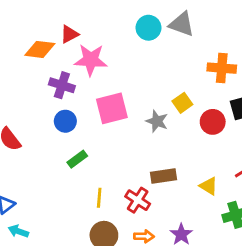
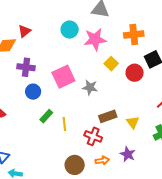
cyan circle: (148, 28) -> (70, 30), moved
pink star: (91, 60) -> (95, 39), moved
gray star: (157, 121) -> (90, 87), moved
yellow triangle: (209, 186) -> (133, 122), moved, turned 32
yellow line: (99, 198) -> (64, 124), moved

